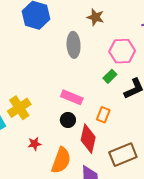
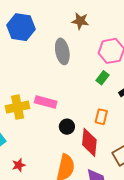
pink rectangle: (72, 97) -> (46, 102), moved
yellow cross: (19, 108) -> (18, 107), moved, turned 30
red star: (35, 144) -> (19, 165), moved

